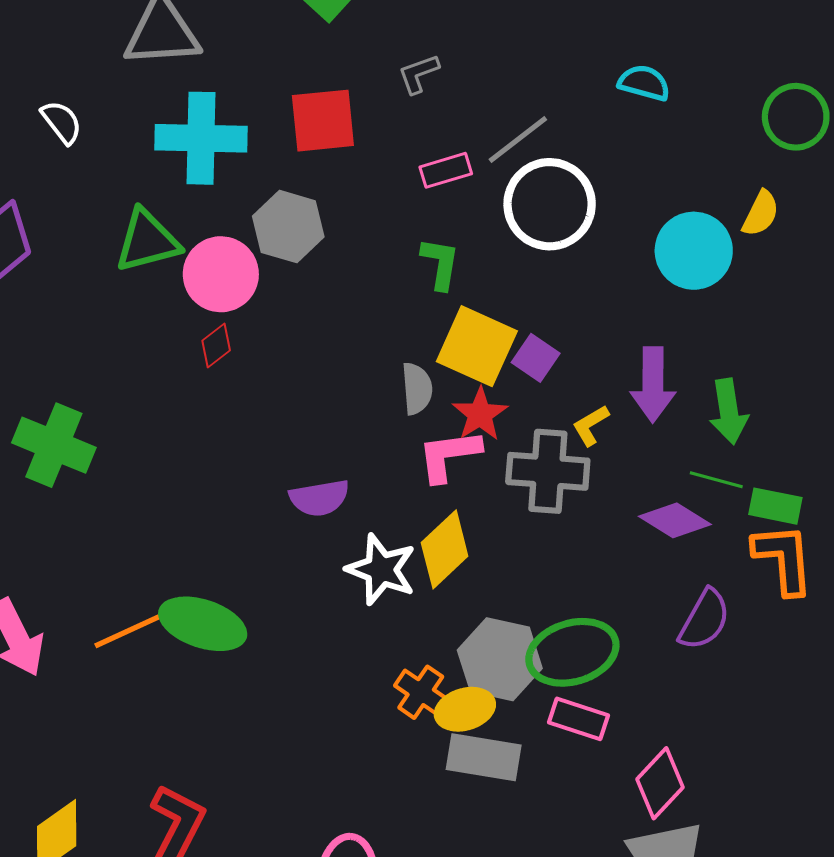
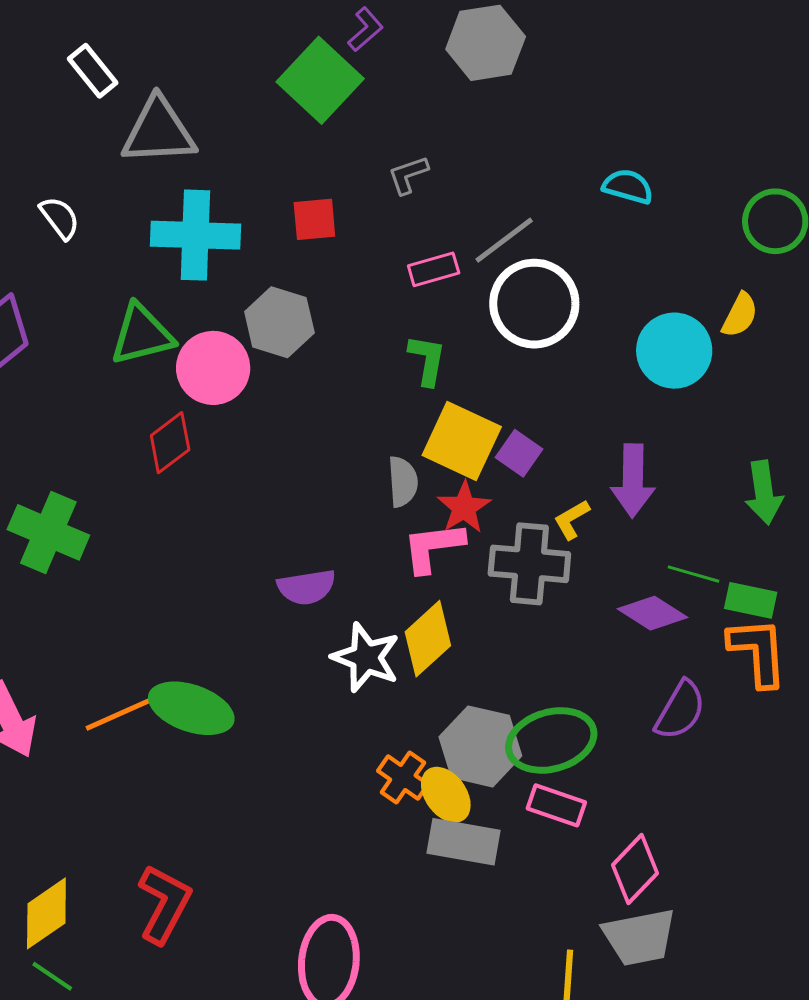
red square: (323, 121) -> (314, 219), size x0.7
red diamond: (216, 346) -> (170, 443), moved, size x1.4
green arrow: (729, 411) -> (764, 492), moved
yellow ellipse: (465, 709) -> (446, 795), turned 70

